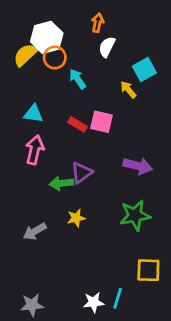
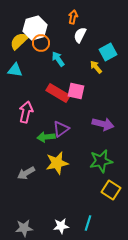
cyan triangle: (33, 114) -> (15, 70), moved
red rectangle: (77, 124) -> (58, 93), size x1.6
yellow star: (76, 218) -> (57, 163), size x1.6
yellow square: (148, 270) -> (111, 190), moved, turned 30
white star: (94, 302) -> (61, 226), moved

